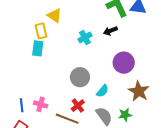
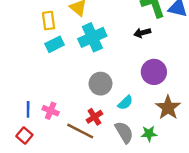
yellow rectangle: (41, 31) -> (49, 21), moved
cyan cross: (85, 37) -> (92, 37), moved, size x1.6
cyan rectangle: (38, 48) -> (54, 44), turned 49

